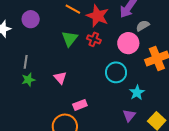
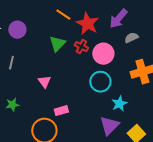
purple circle: (31, 19) -> (17, 30), moved
pink circle: (128, 43) -> (103, 54), moved
green star: (28, 80) -> (12, 105), moved
purple triangle: (129, 115) -> (109, 126), size x1.5

